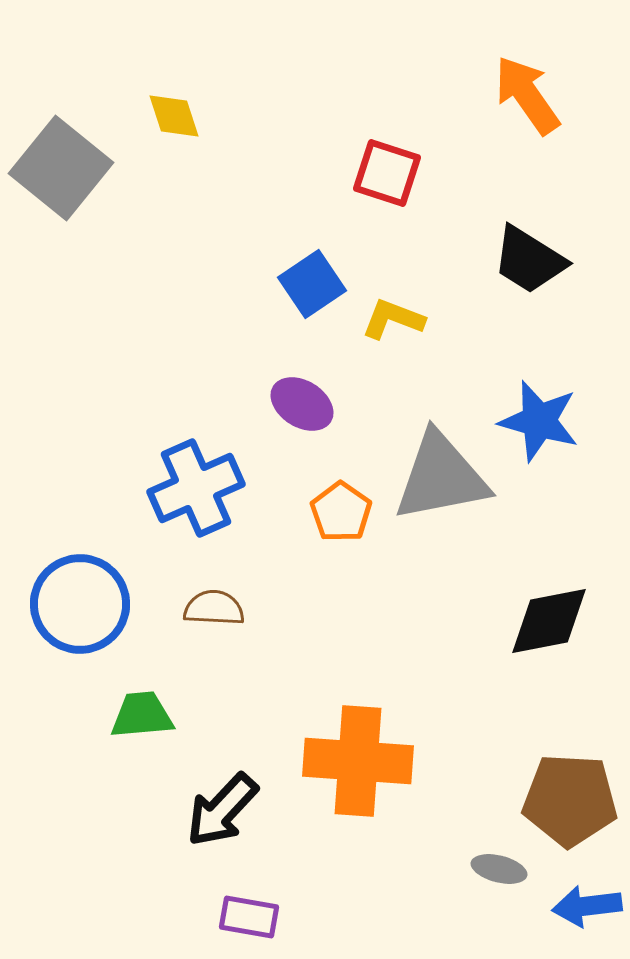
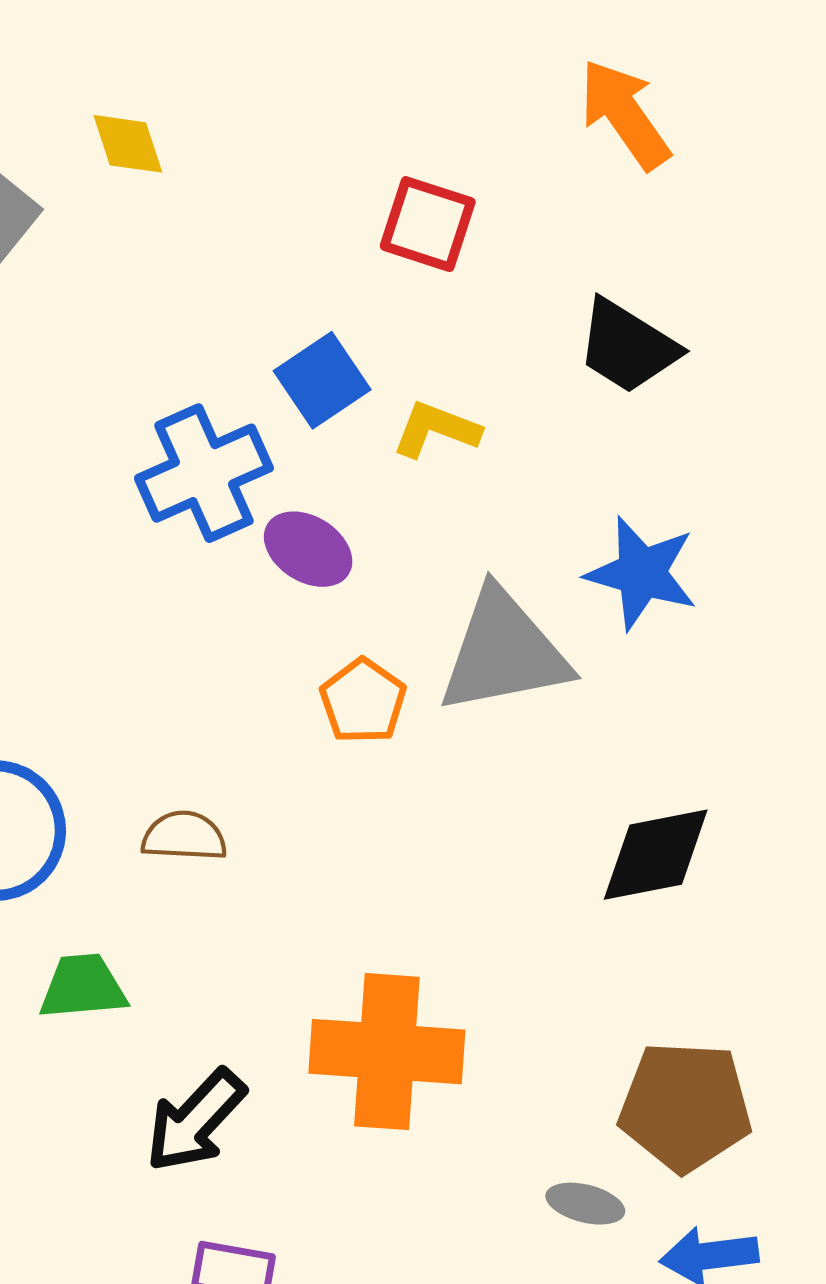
blue cross: (196, 488) -> (204, 473), moved

